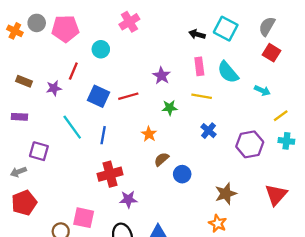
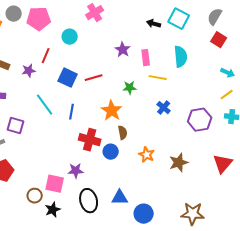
pink rectangle: (199, 66) -> (146, 58), moved
cyan semicircle: (228, 72) -> (181, 57), turned -145
purple star: (162, 76) -> (123, 50), moved
cyan arrow: (262, 91) -> (228, 73), moved
orange star: (149, 134) -> (112, 111), size x1.5
brown semicircle: (162, 159) -> (123, 133), turned 120
red cross: (110, 174) -> (90, 140), moved, turned 30
blue circle: (182, 174) -> (111, 152), moved
purple star: (128, 199) -> (76, 171), moved
orange star: (218, 223) -> (147, 155), moved

